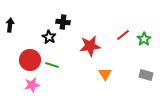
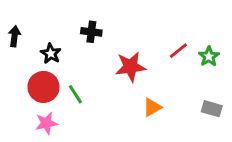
black star: (49, 37) -> (51, 54), moved
green line: (52, 65) -> (75, 94), turned 40
orange triangle: (105, 74) -> (152, 107), turned 32

